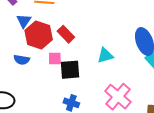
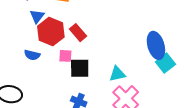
cyan triangle: (105, 55) -> (117, 74), moved

